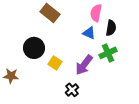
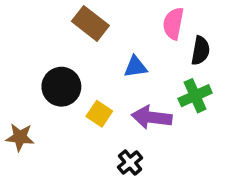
blue triangle: (89, 33) -> (135, 67), moved, turned -32
purple arrow: (84, 65) -> (152, 117), turned 60

